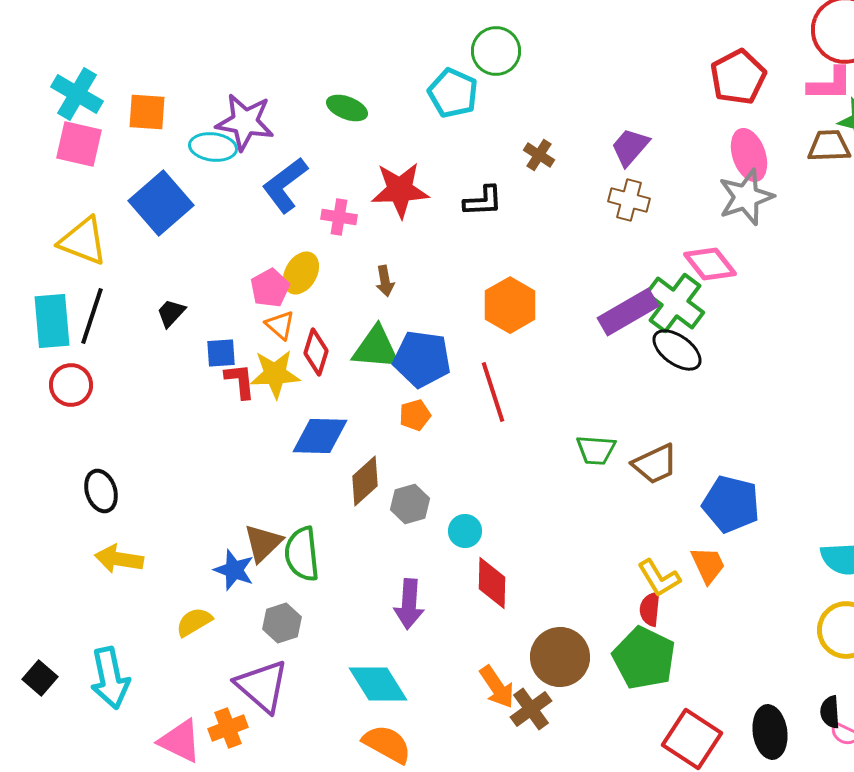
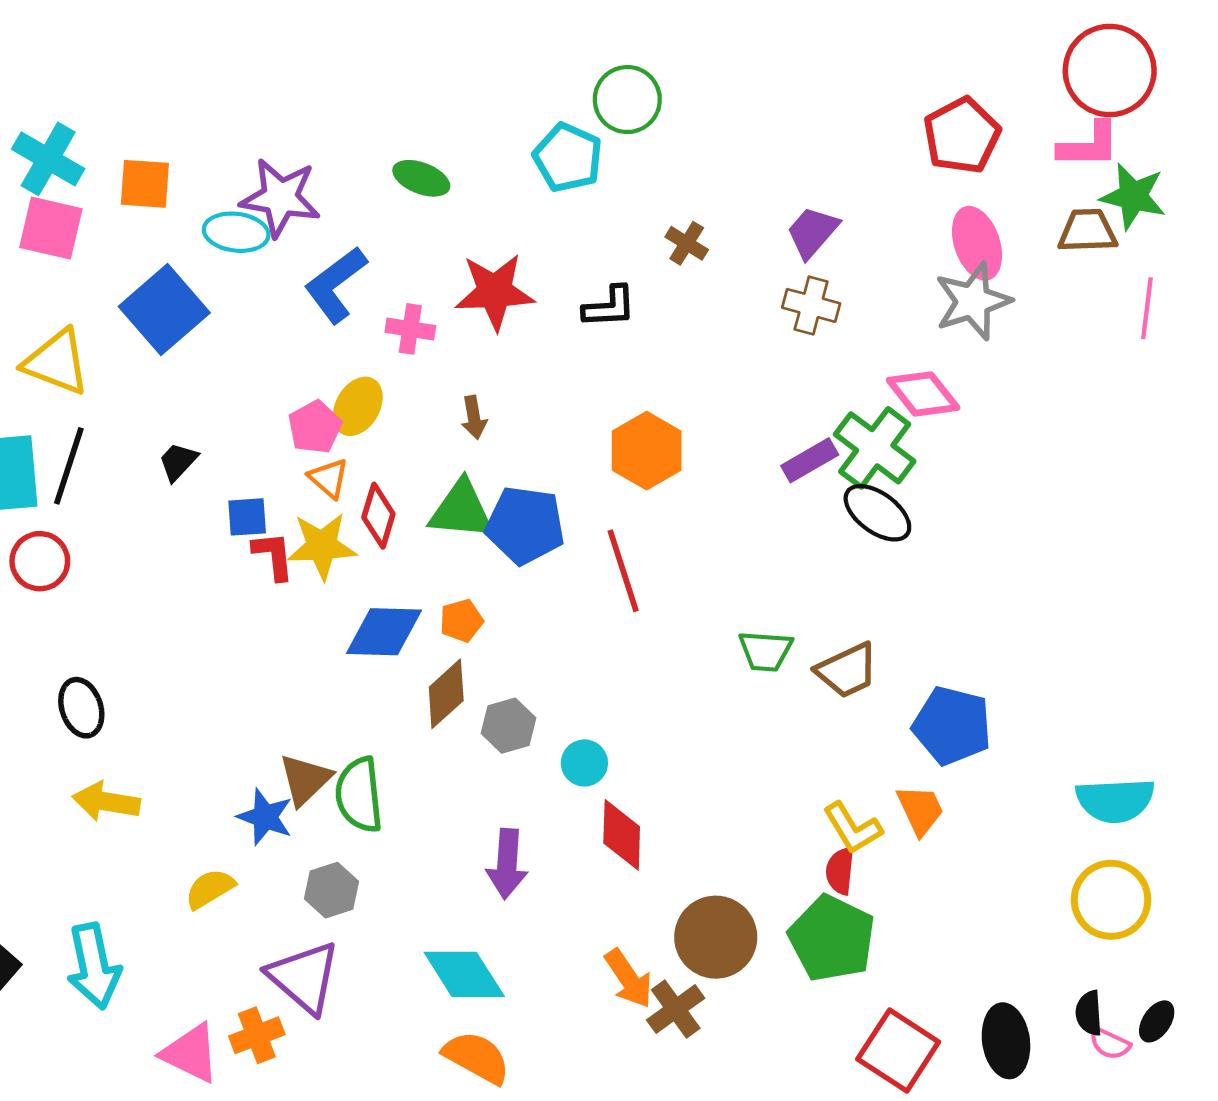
purple rectangle: (628, 312) -> (810, 460), size x0.7
orange pentagon: (415, 415) -> (461, 621), moved

